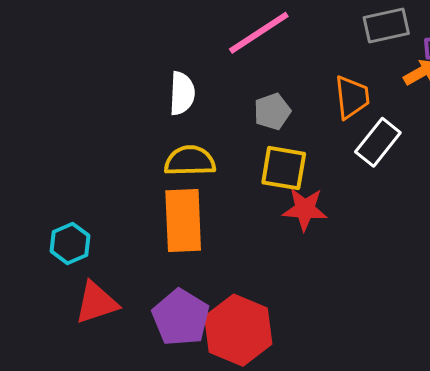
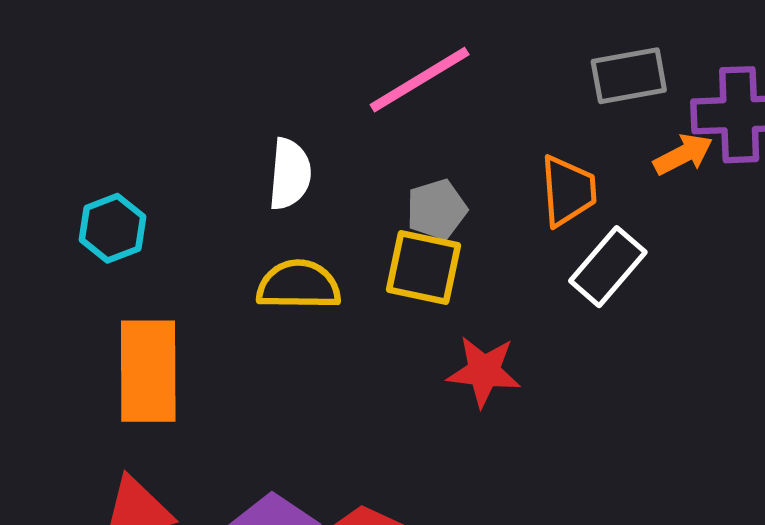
yellow square: (284, 168) -> (423, 268), moved
orange rectangle: (183, 221) -> (148, 371), moved
cyan hexagon: (70, 243) -> (112, 228), moved

